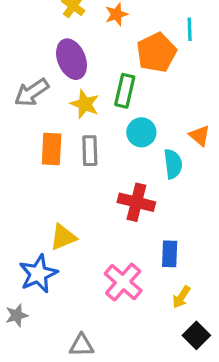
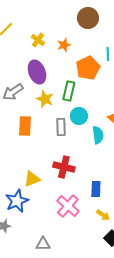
gray rectangle: (90, 151) -> (61, 127), moved
red cross: (136, 202) -> (64, 167), moved
yellow arrow: (181, 297) -> (103, 215), turned -88

